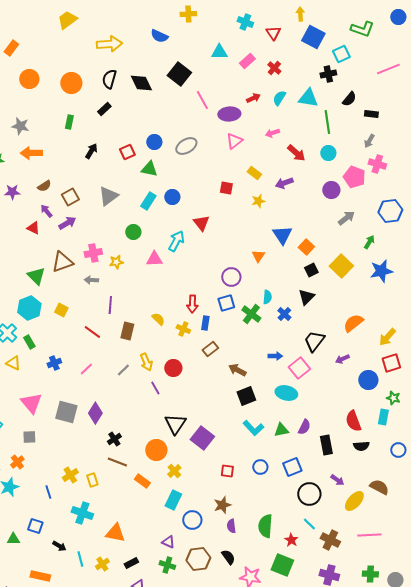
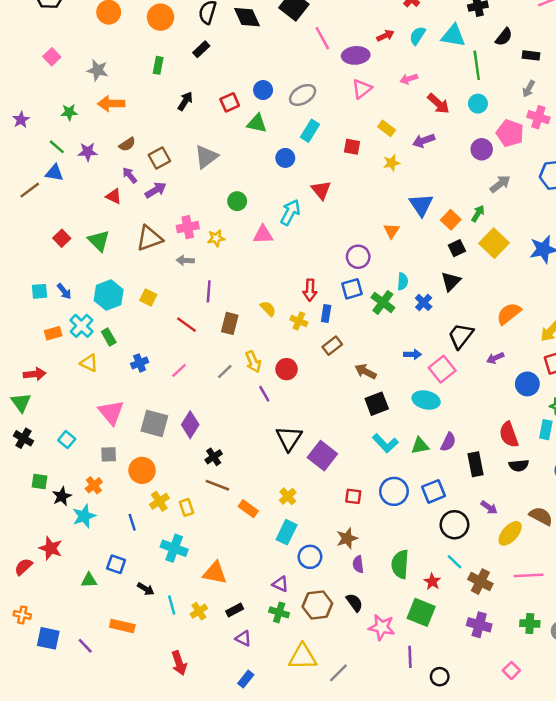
cyan rectangle: (148, 201) -> (310, 131), moved
green arrow: (369, 242) -> (478, 214), moved
green triangle: (36, 276) -> (99, 241), moved
orange circle: (156, 450) -> (142, 470), moved
blue circle: (260, 467) -> (394, 491), size x1.5

